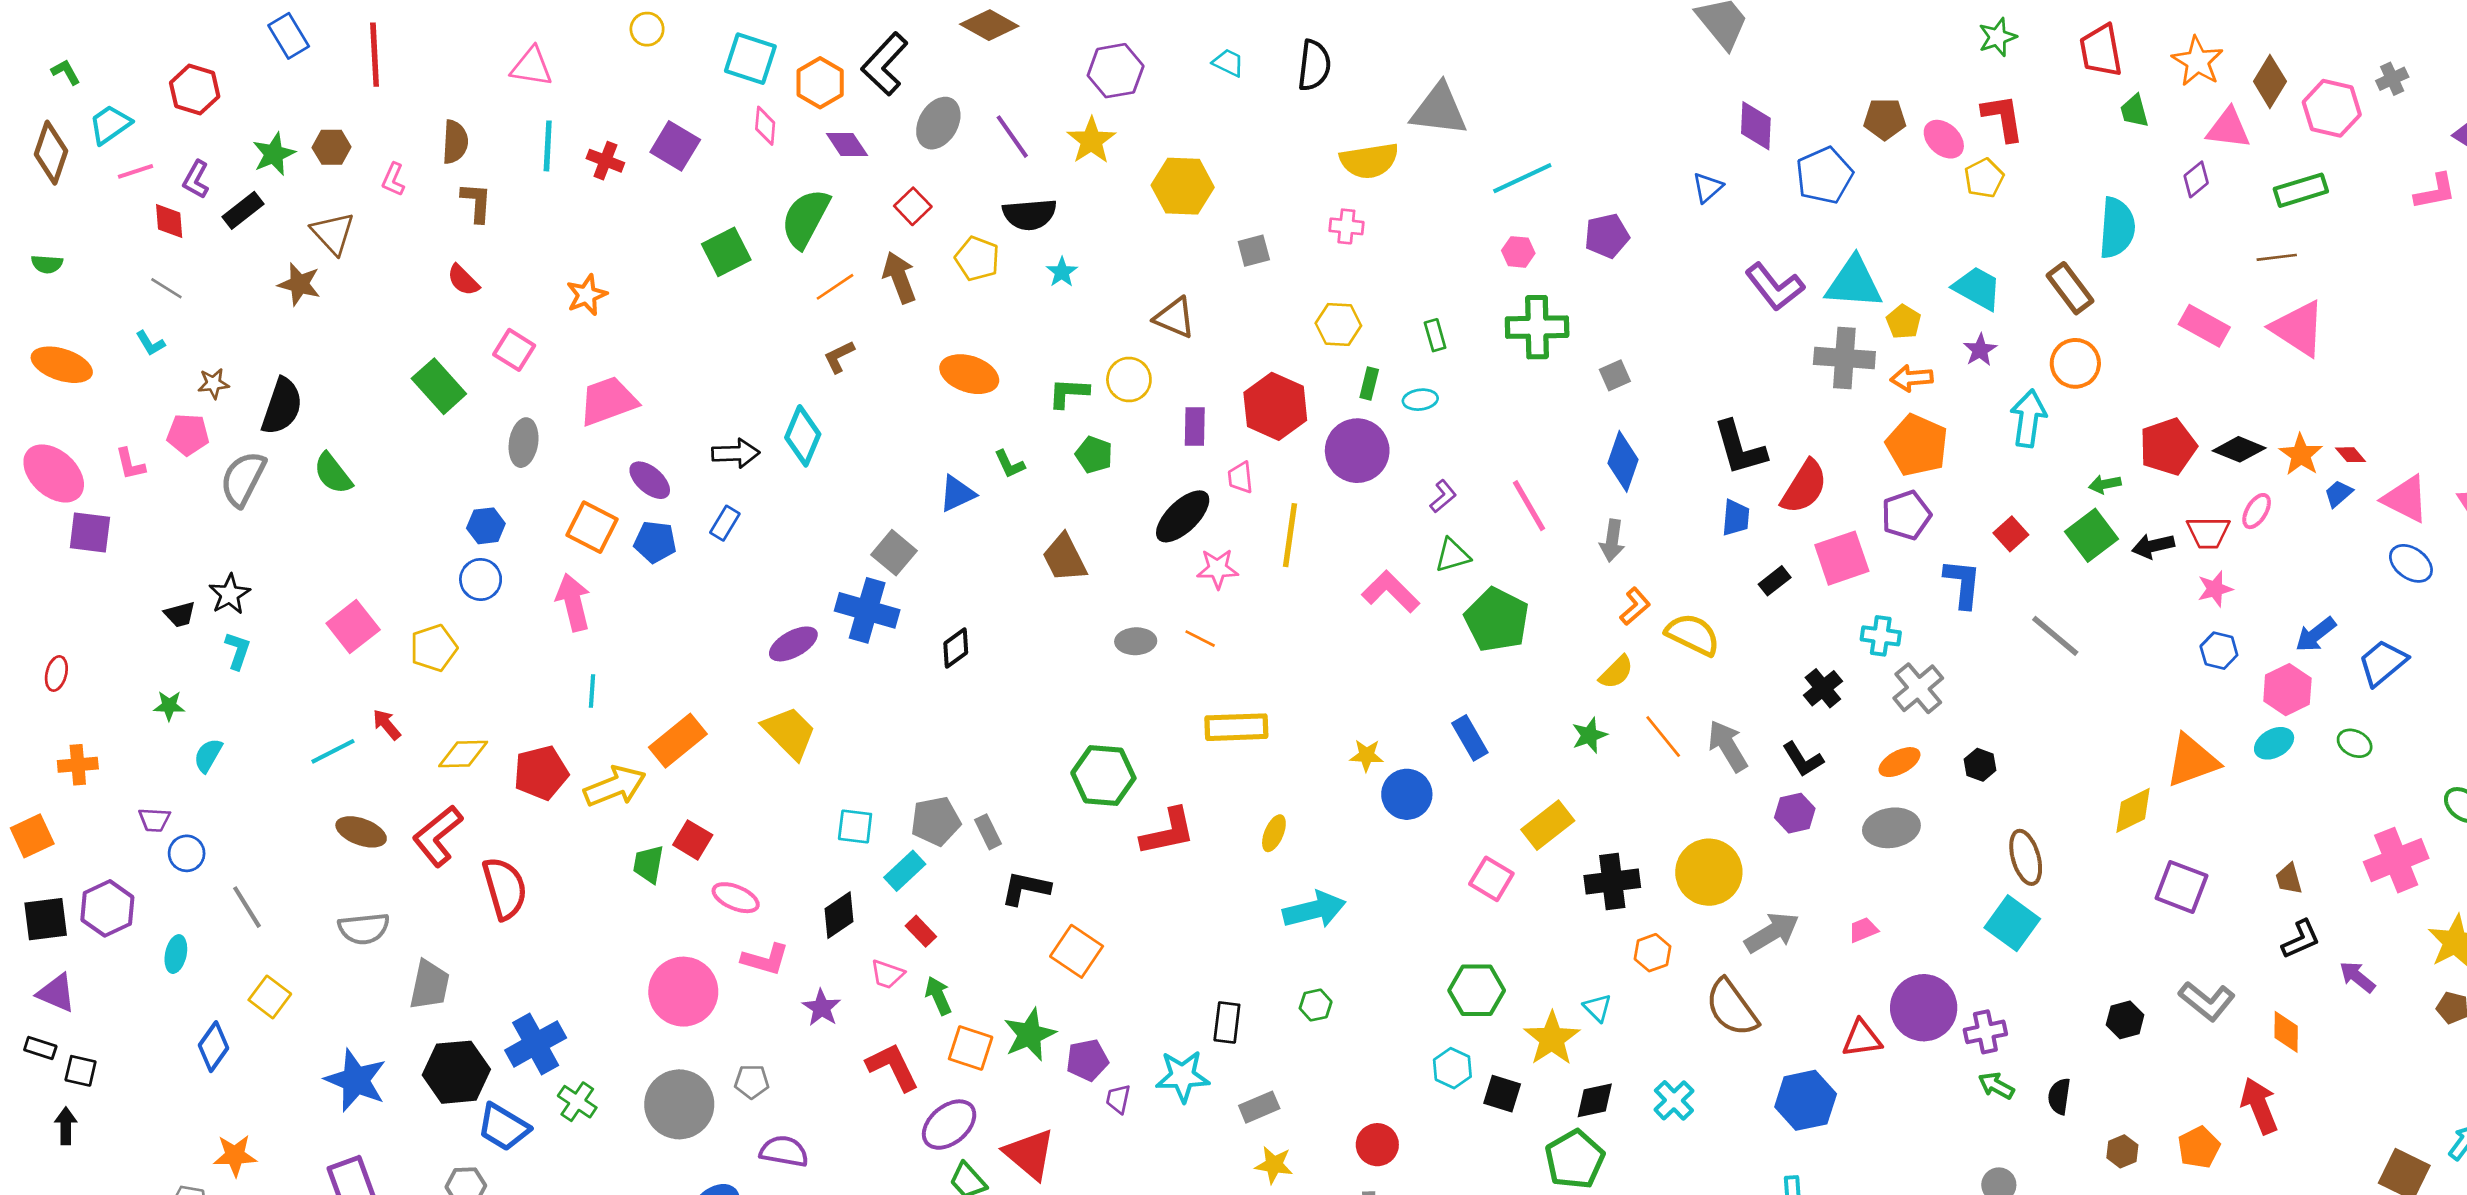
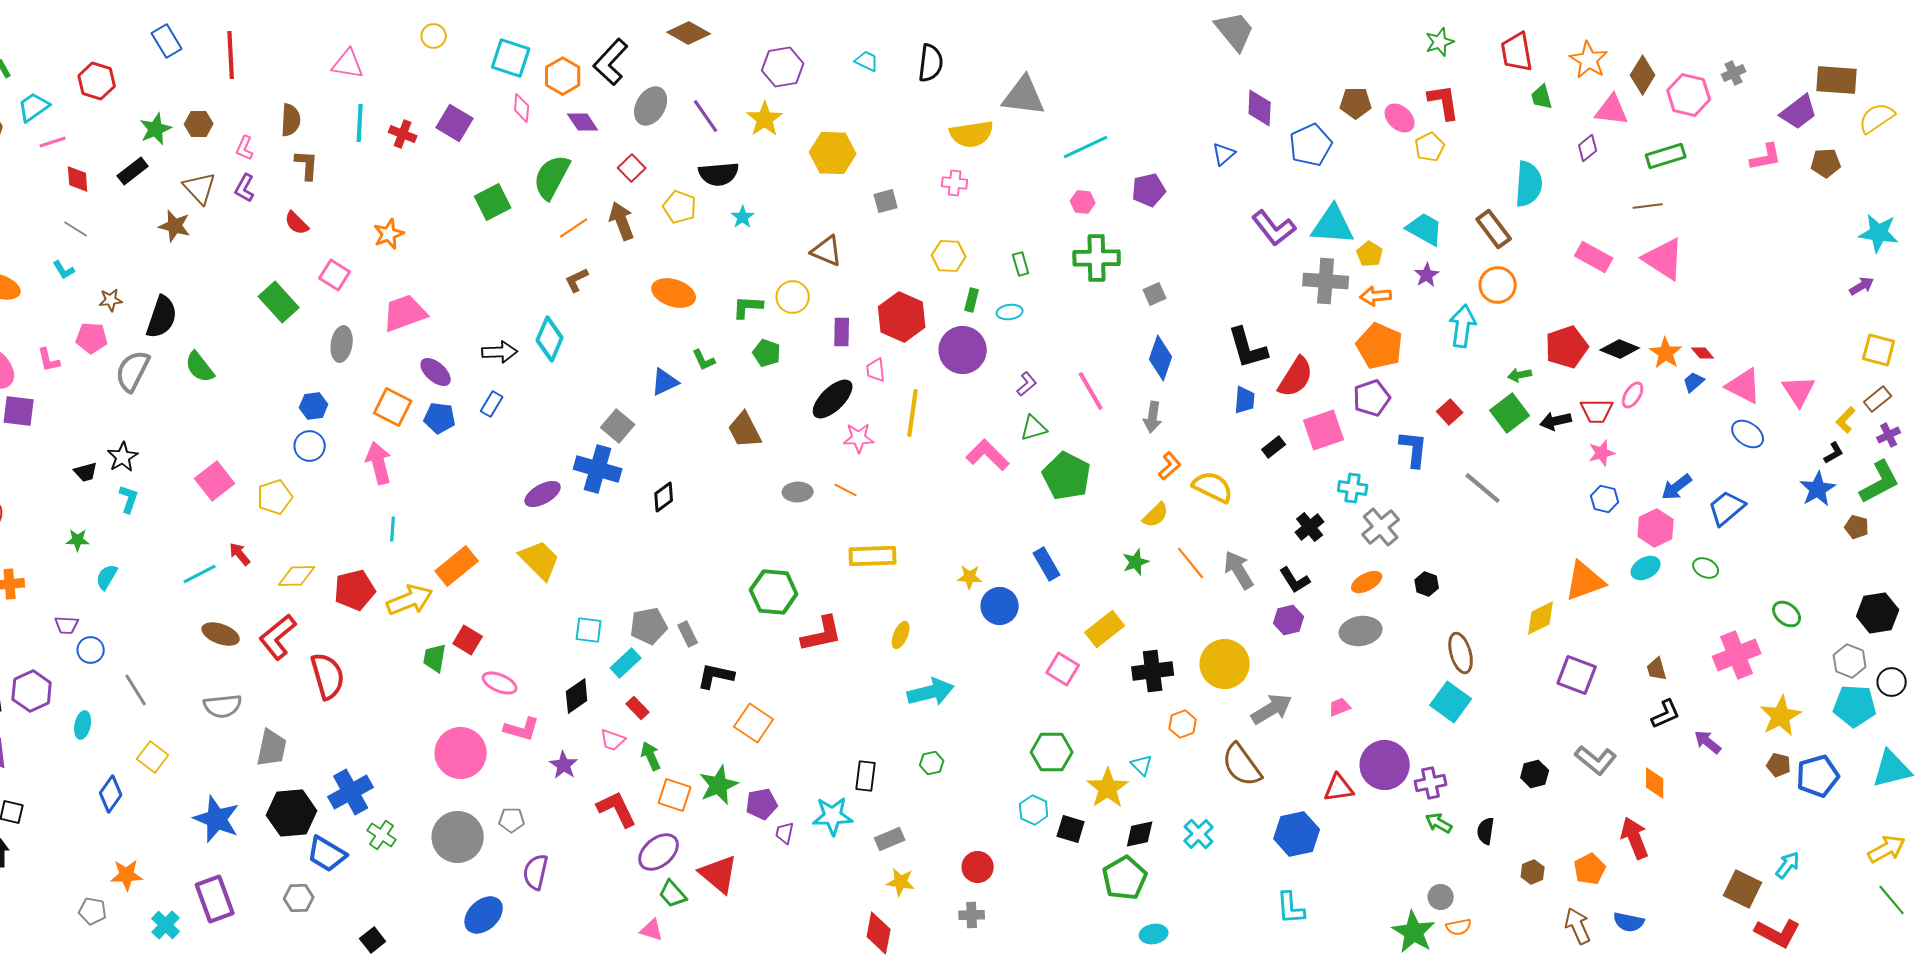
purple L-shape: (196, 179) -> (245, 188), moved
purple semicircle: (784, 1151) -> (536, 872), turned -87

